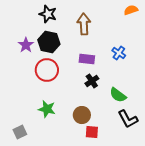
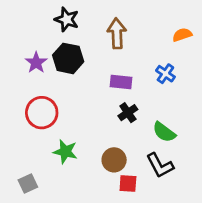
orange semicircle: (131, 10) -> (182, 35), moved
red circle: (47, 70) -> (42, 113), moved
black L-shape: (128, 119) -> (160, 165), moved

